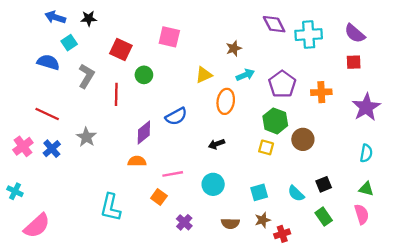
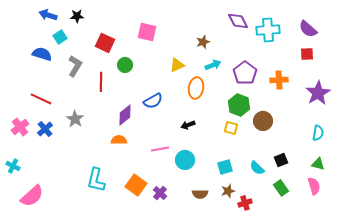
pink line: (173, 174) -> (160, 149), moved
orange square: (159, 197) -> (136, 185), moved, size x1.5

